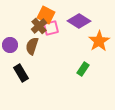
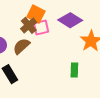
brown semicircle: (32, 46) -> (21, 46), turned 30
green rectangle: (83, 69) -> (74, 70), turned -32

